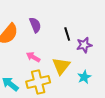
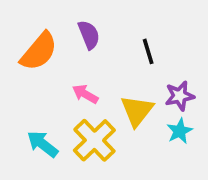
purple star: (84, 45) -> (180, 96), moved
yellow cross: (38, 82) -> (94, 140), turned -30

